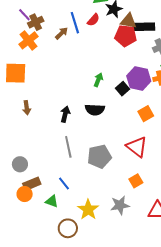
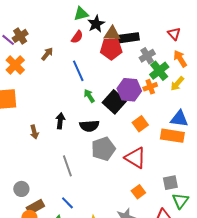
brown cross: (36, 22) -> (20, 36), moved
blue line: (75, 23) -> (78, 71), moved
green arrow: (98, 80) -> (89, 96), turned -48
black square: (122, 89) -> (114, 102), size x1.6
brown arrow: (27, 108) -> (34, 132), moved
black arrow: (65, 114) -> (60, 121), moved
gray pentagon: (99, 156) -> (103, 149), moved

